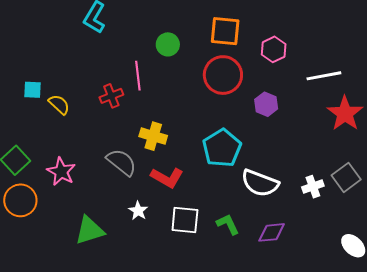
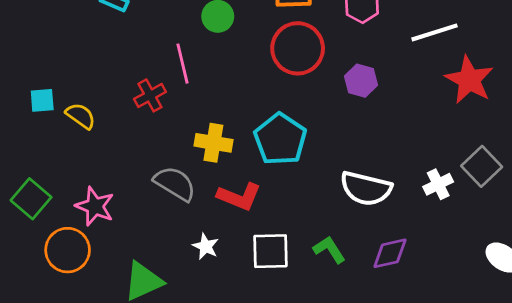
cyan pentagon: (222, 148) -> (280, 139), moved
orange circle: (20, 200) -> (68, 250), moved

